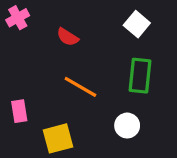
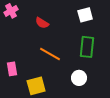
white square: (137, 24) -> (85, 15), turned 35

